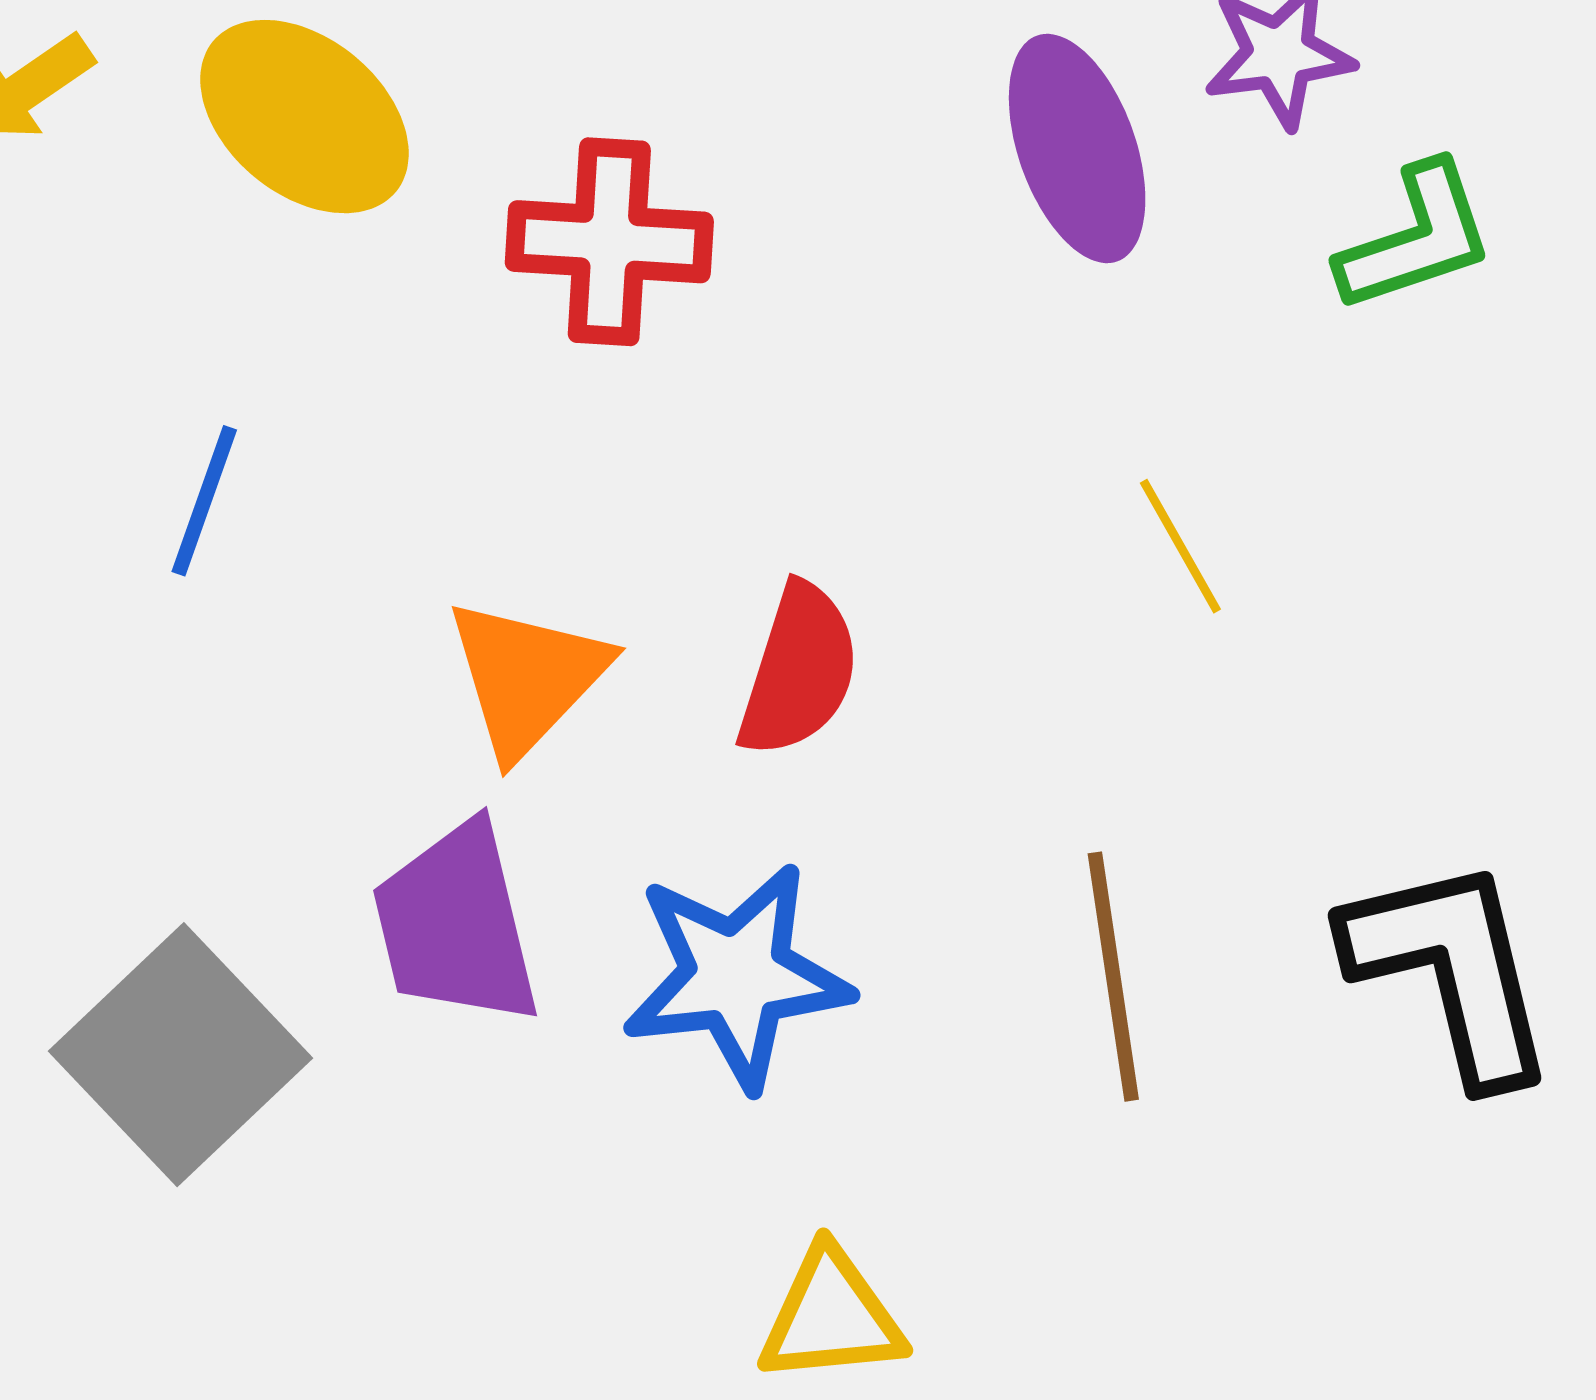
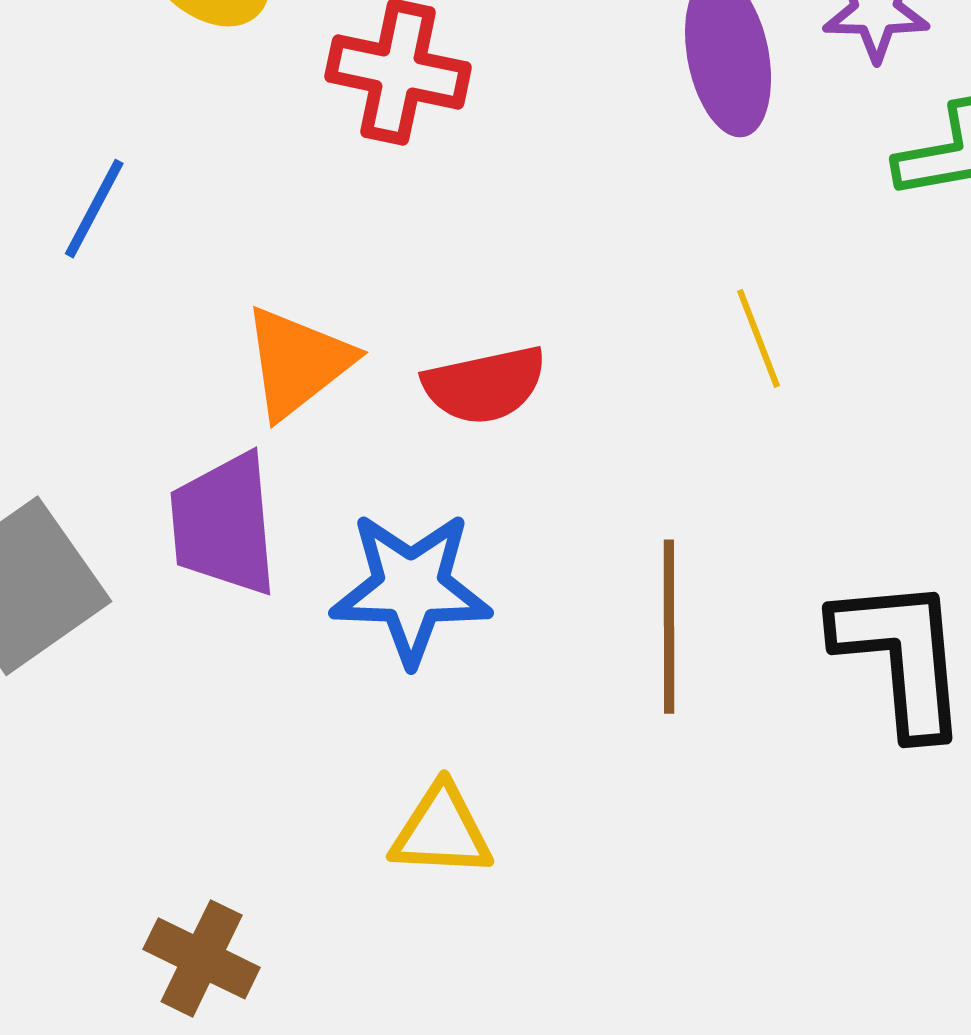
red semicircle: (799, 670) -> (485, 385), turned 52

